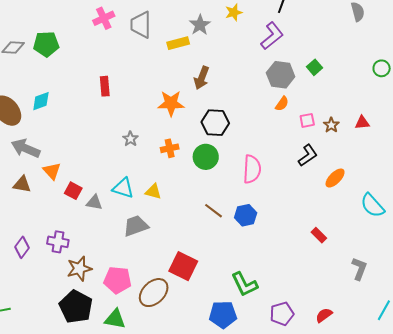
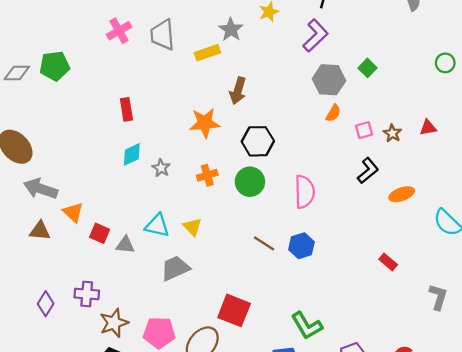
cyan diamond: (41, 101) -> (132, 154), moved
orange ellipse: (335, 178) -> (402, 194), turned 30
yellow triangle: (153, 192) -> (192, 227), turned 36

